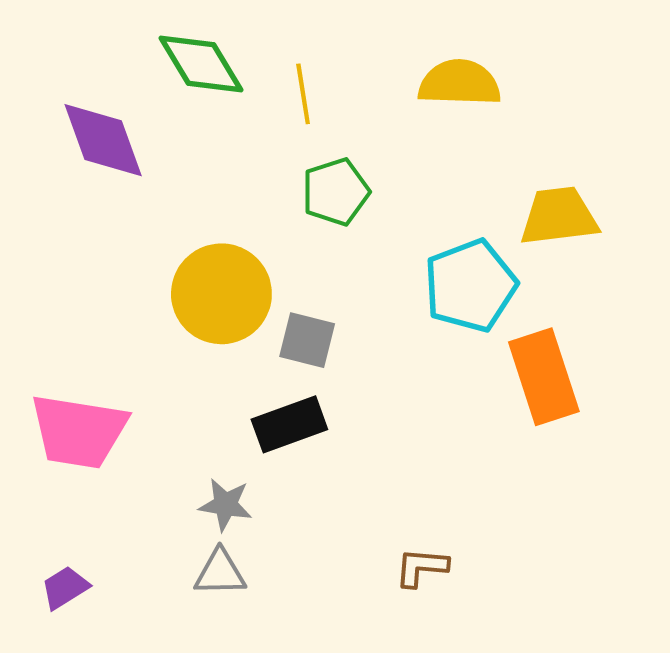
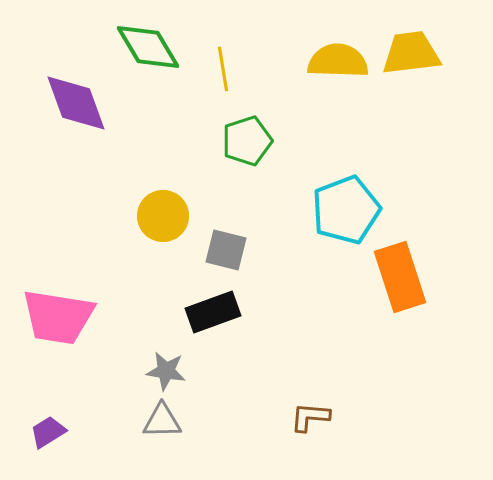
yellow trapezoid: (559, 216) -> (411, 53), moved
yellow circle: (221, 294) -> (163, 216), size x0.7

